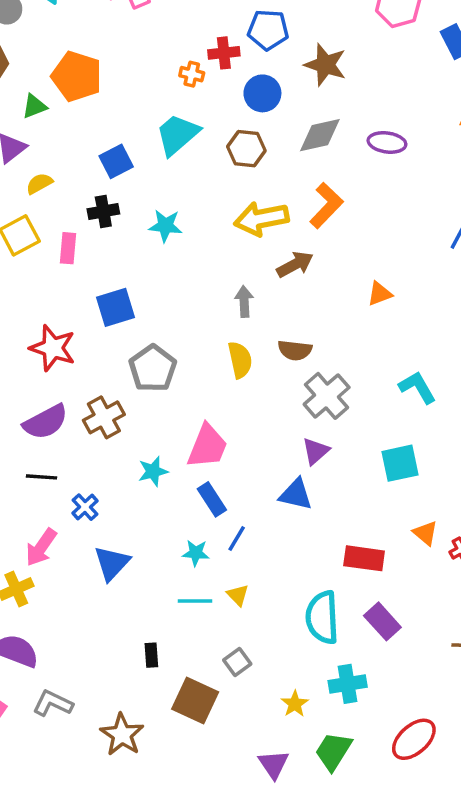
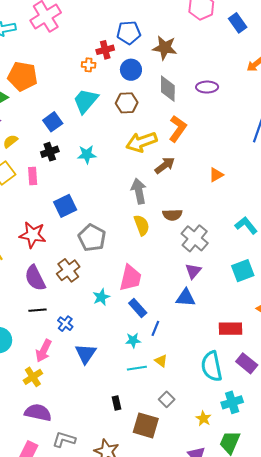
gray diamond: (320, 135) -> (168, 89), turned -68
gray arrow: (244, 301) -> (139, 191), size x1.4
purple semicircle: (46, 422) -> (35, 278), turned 100

